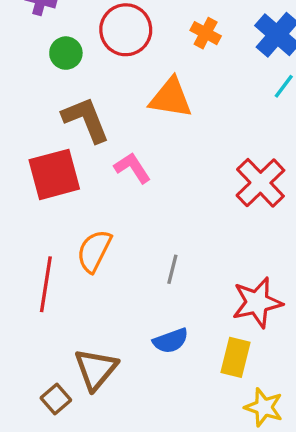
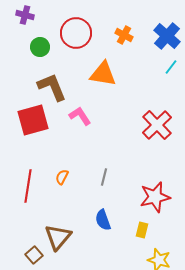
orange semicircle: (94, 251) -> (62, 177), moved, size x0.6
blue semicircle: (171, 341) -> (103, 220), turned 90
yellow rectangle: (236, 357) -> (142, 230), size x0.7

